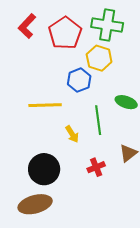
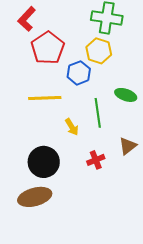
red pentagon: (65, 33) -> (48, 48), moved

